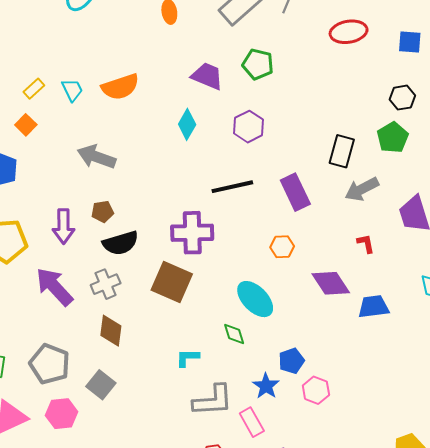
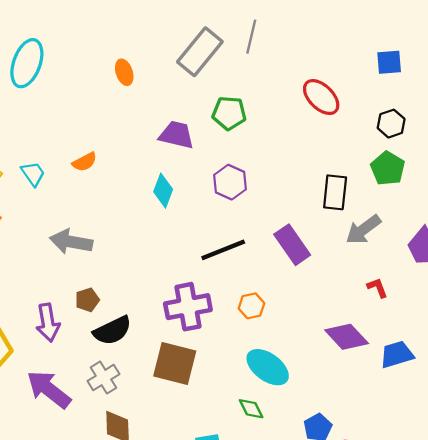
red ellipse: (349, 32) -> (321, 97), moved, turned 63
orange semicircle: (120, 87) -> (85, 162), size x0.6
orange hexagon: (282, 247) -> (251, 306), moved

